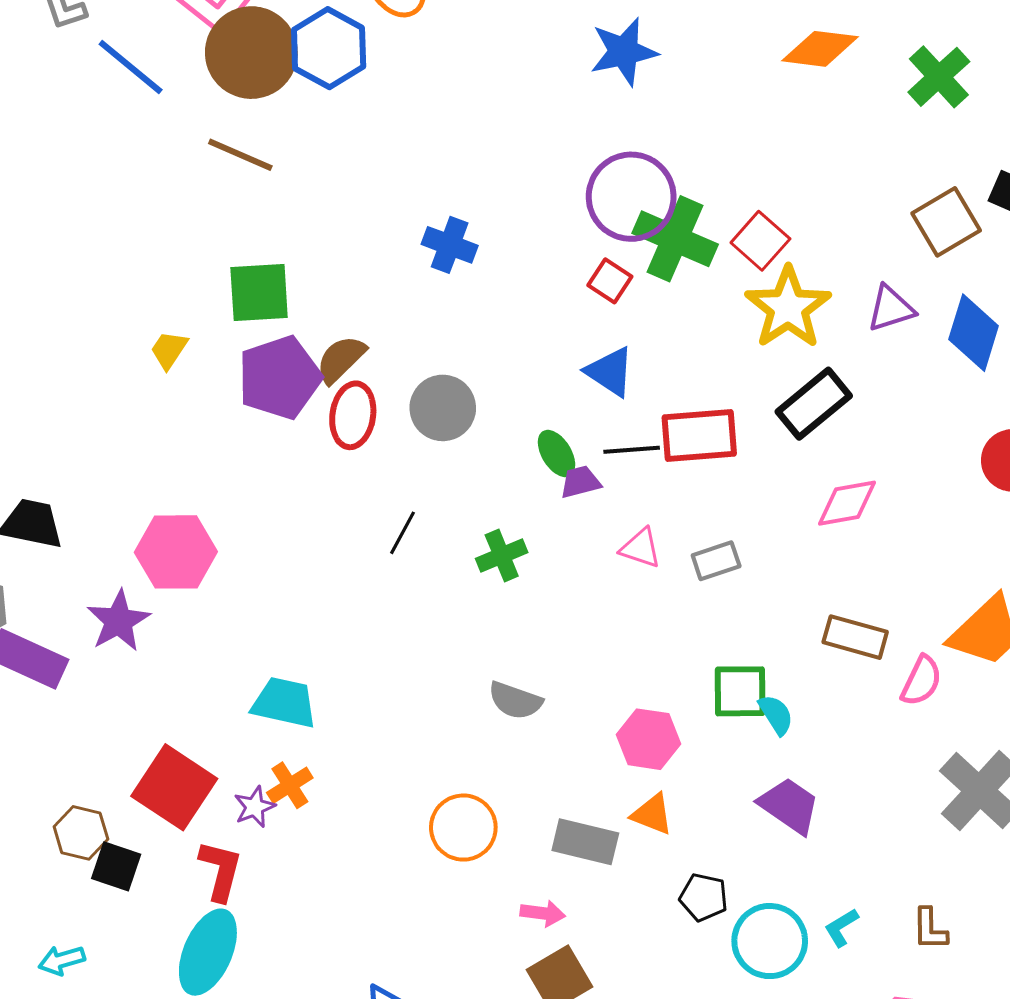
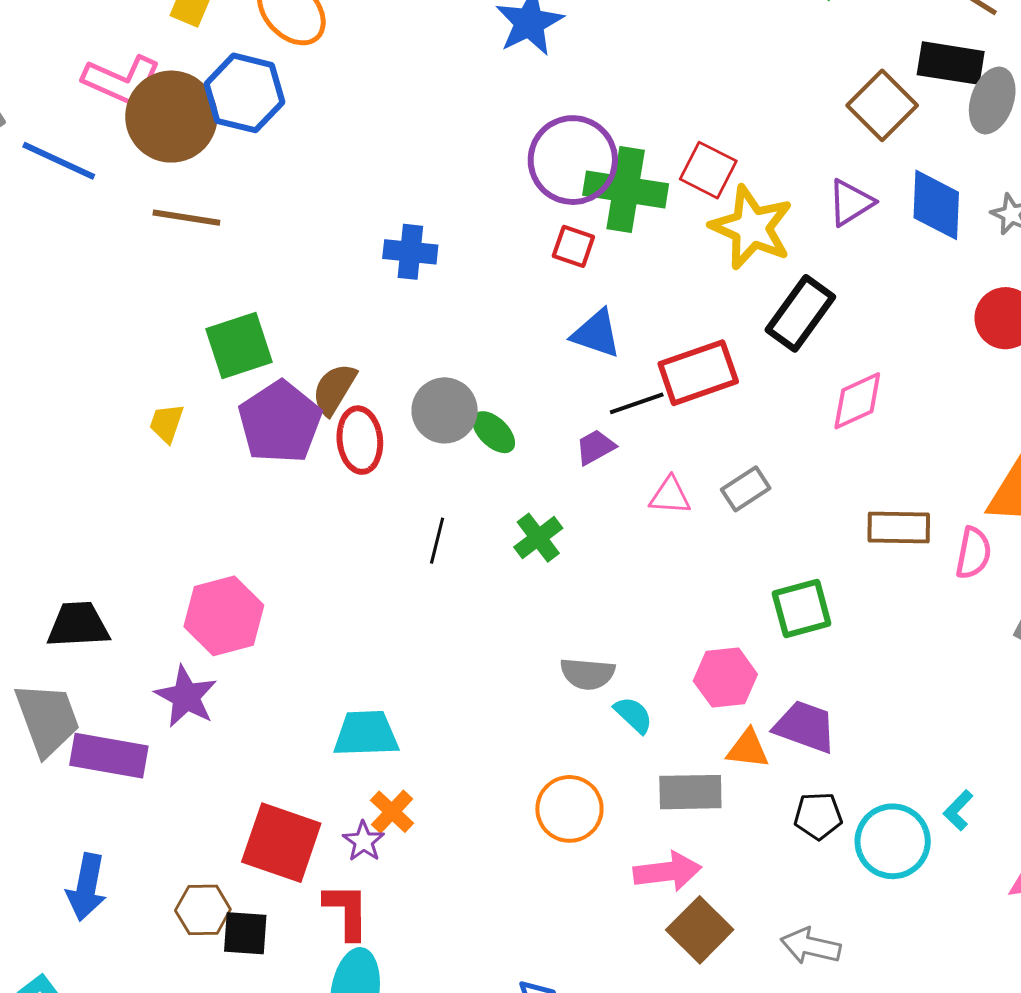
green ellipse: (557, 453) -> (494, 432), moved
cyan semicircle: (776, 715) -> (633, 715), moved
purple trapezoid: (789, 806) -> (805, 727), moved
pink arrow: (543, 913) -> (667, 871), size x1.5

